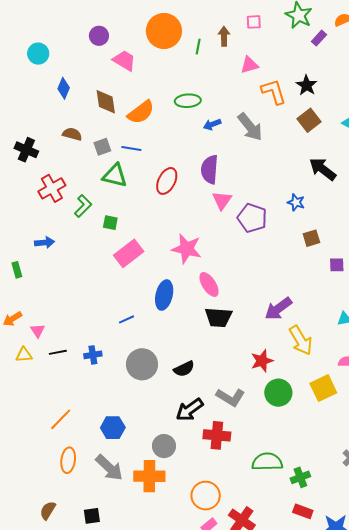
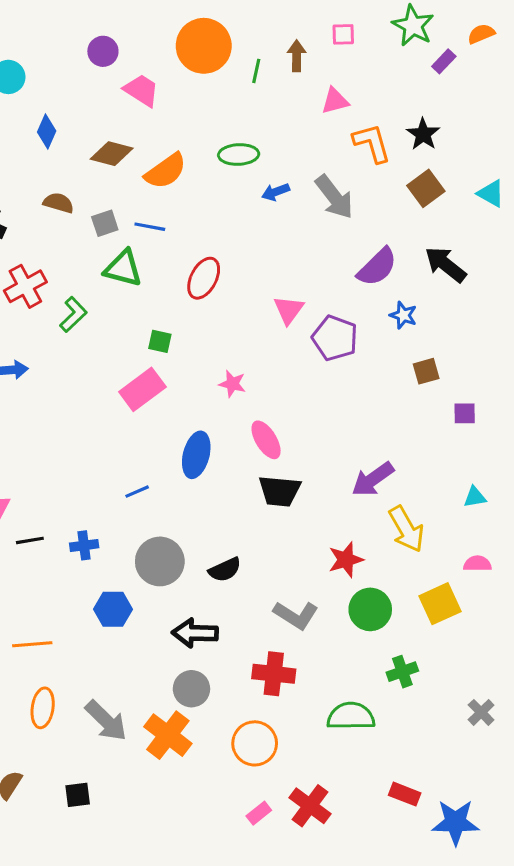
brown diamond: (106, 102) -> (112, 154), turned -68
purple semicircle: (210, 169) -> (377, 267), moved, turned -140
green square: (110, 223) -> (160, 341), moved
pink star: (187, 249) -> (232, 384), size x0.6
black arrow: (190, 410) -> (195, 633), moved, turned 36
orange line: (61, 419) -> (32, 644), turned 40
blue hexagon: (113, 428) -> (113, 609), moved
orange cross: (149, 476) -> (168, 735), turned 36
green cross: (300, 477) -> (402, 672), moved
orange circle: (206, 496) -> (255, 743), moved

